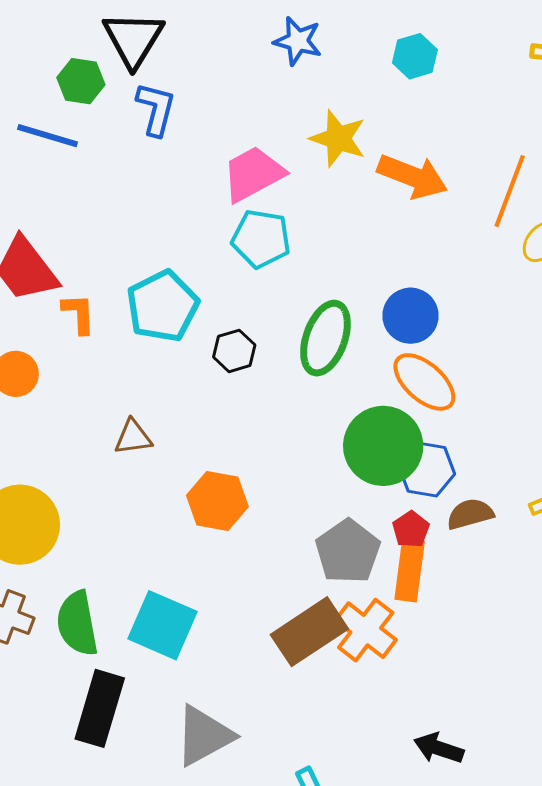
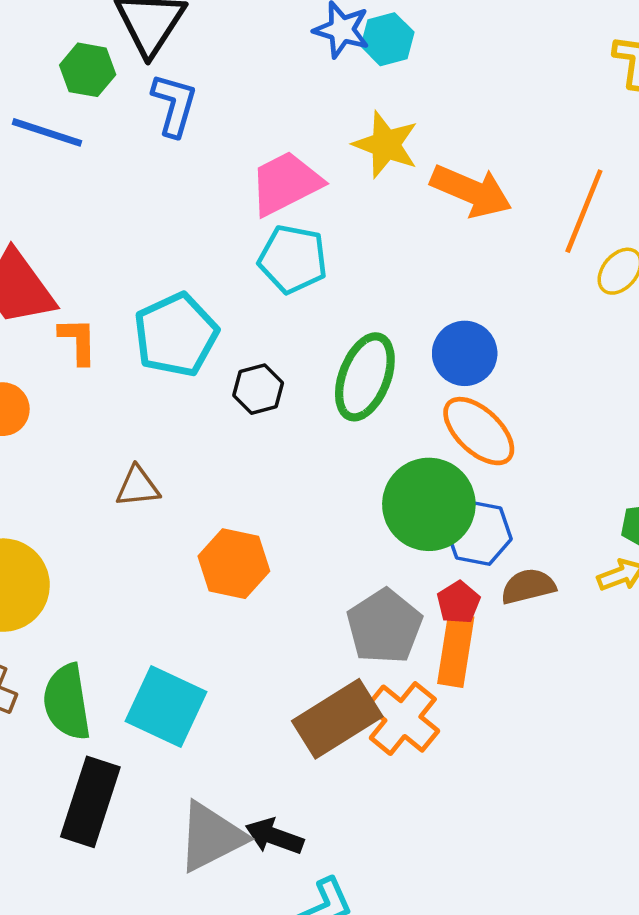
cyan hexagon: (415, 56) -> (387, 39), moved
black arrow: (439, 748) -> (274, 836), moved

